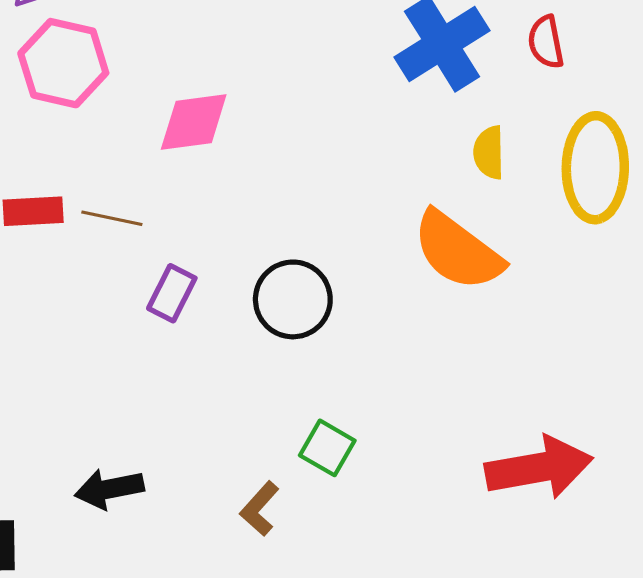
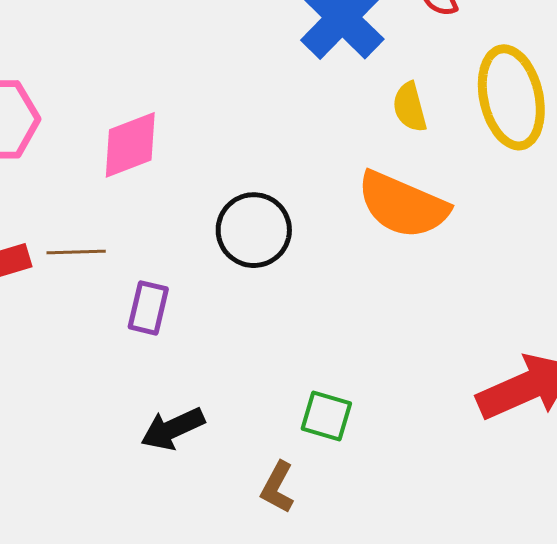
black circle: (293, 299) -> (254, 230), moved
black arrow: (109, 489) -> (173, 429), moved

